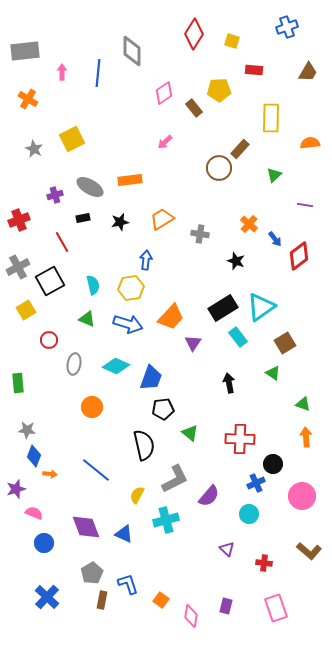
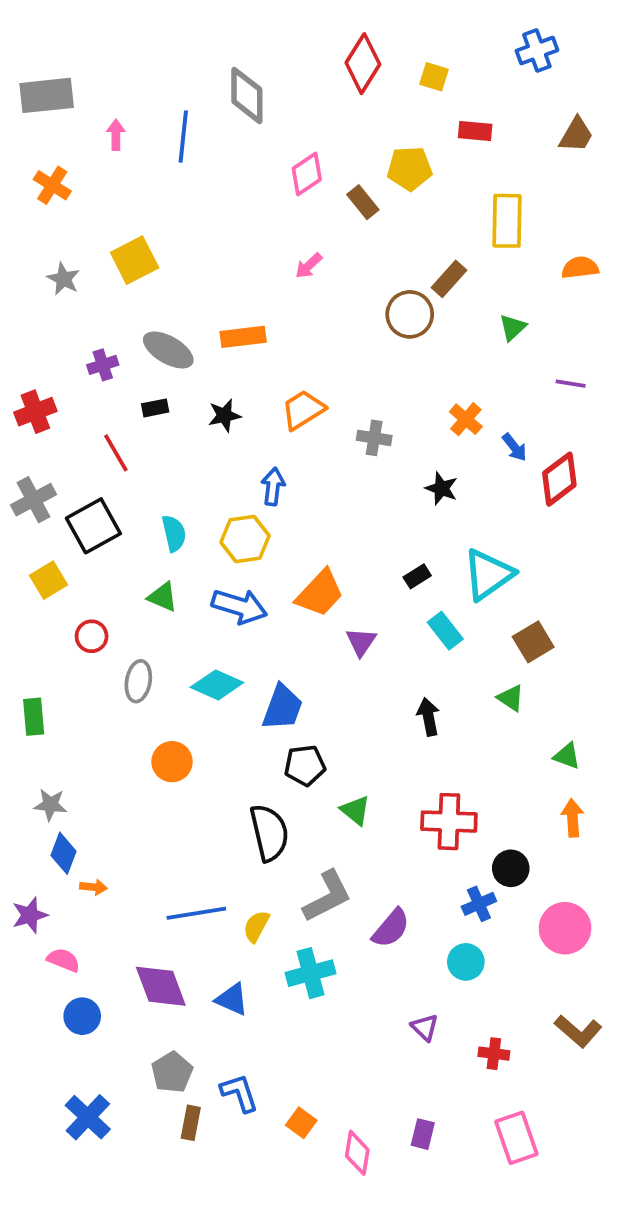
black rectangle: (223, 308) -> (417, 576), size x0.5
blue line: (96, 470) -> (196, 913), moved, turned -48

